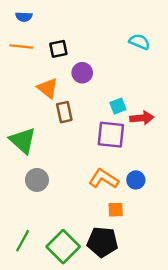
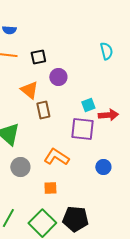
cyan semicircle: (139, 42) -> (106, 51), turned 54
orange L-shape: (104, 179) -> (56, 157), moved
orange square: (116, 210) -> (50, 188), moved

